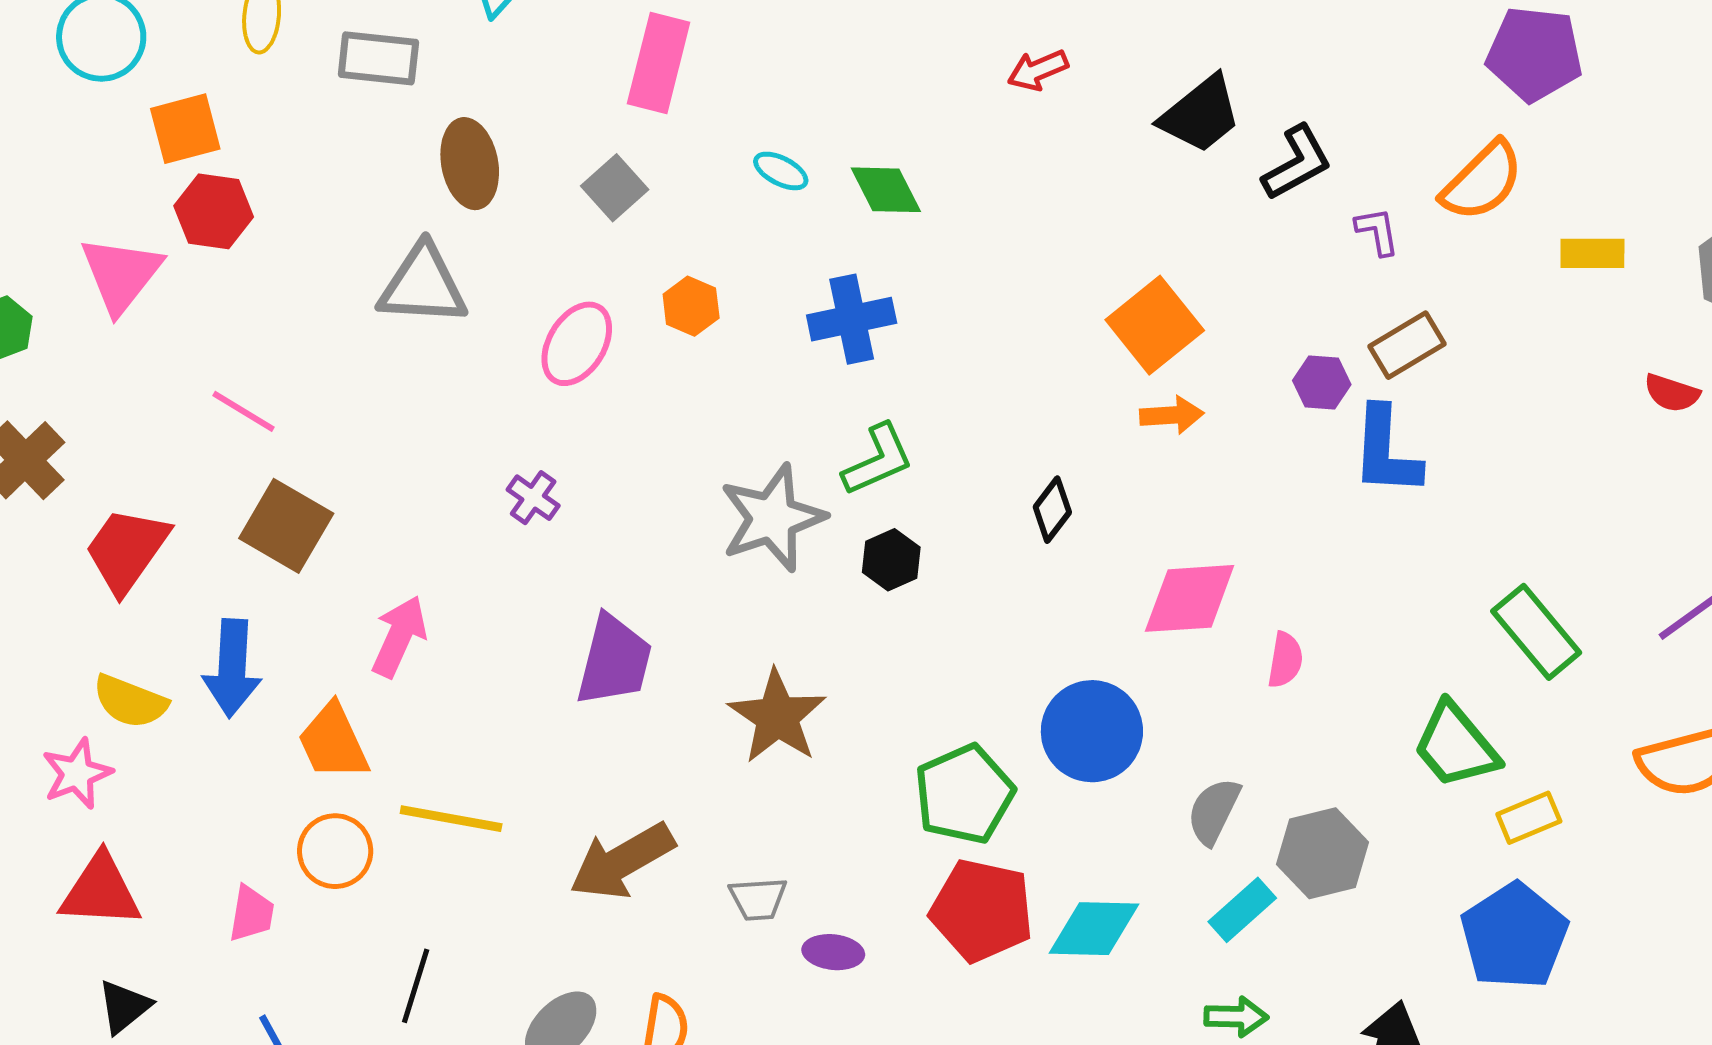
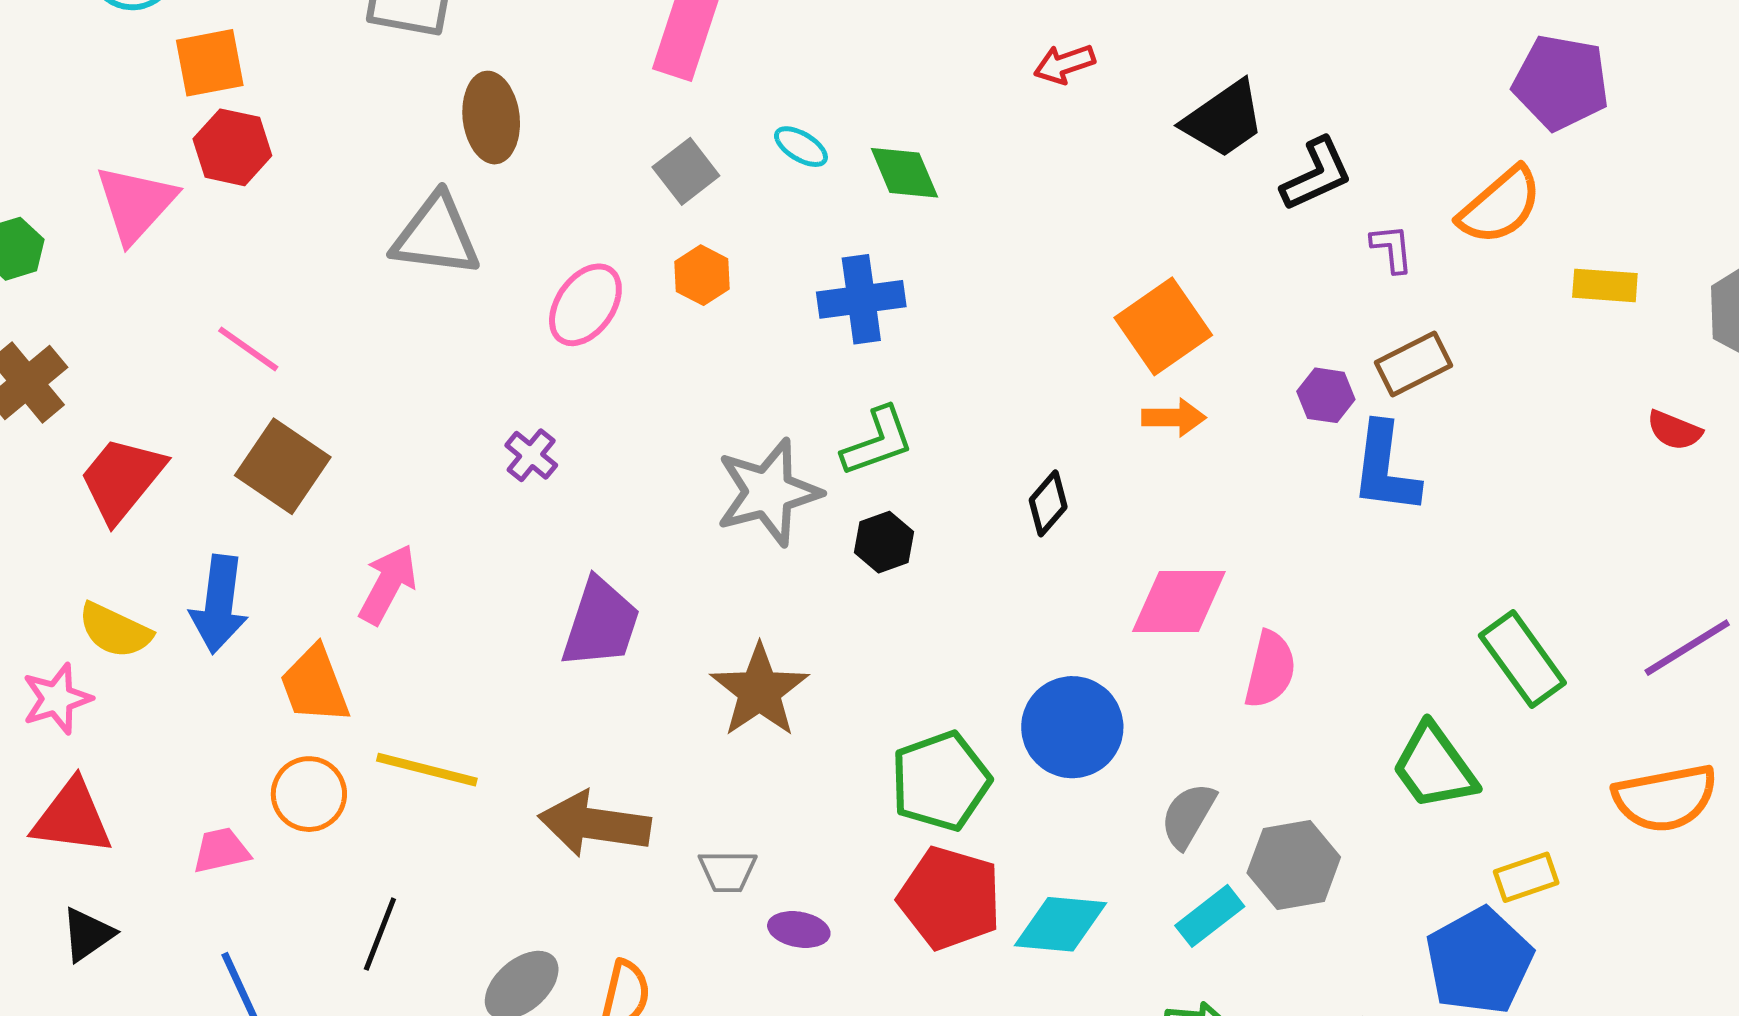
gray square: (615, 188) -> (686, 171), moved
pink semicircle: (1285, 660) -> (1270, 670), size x1.4
yellow rectangle: (1529, 818) -> (1526, 877), moved
brown arrow: (622, 861) -> (594, 824), turned 34
pink trapezoid: (251, 914) -> (221, 850), turned -116

